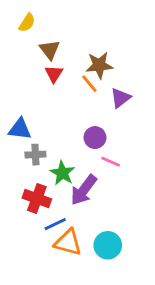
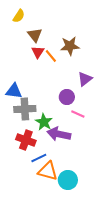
orange line: (89, 84) -> (51, 56), moved
purple triangle: (121, 98) -> (85, 79), moved
gray cross: (35, 155) -> (25, 109), size x1.5
purple arrow: (84, 190) -> (59, 134), turned 65
cyan circle: (108, 245) -> (68, 180), moved

